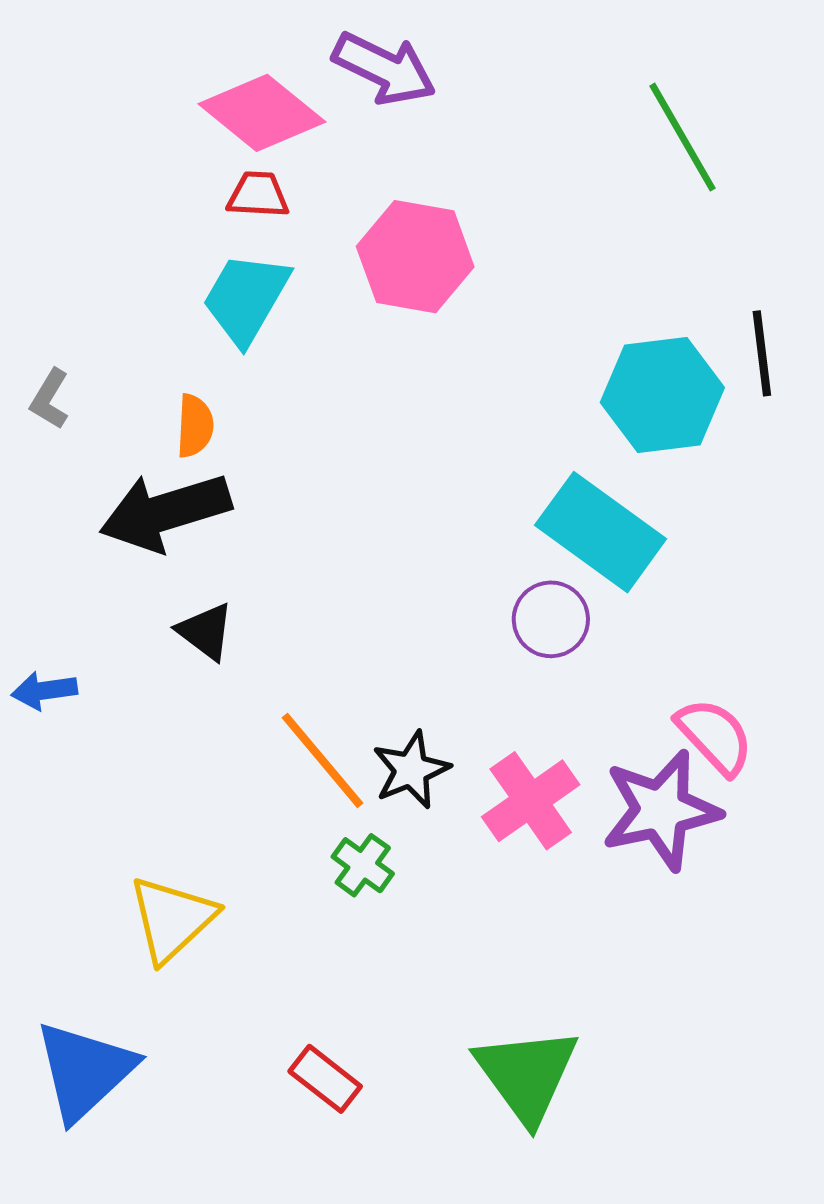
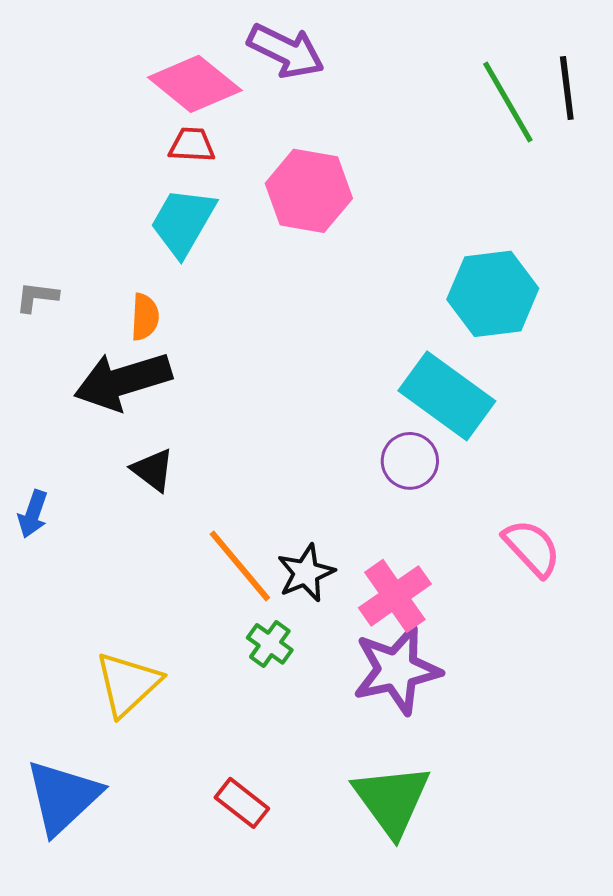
black line: (762, 353) -> (567, 88), moved
gray L-shape: (50, 399) -> (37, 297), turned 66
blue arrow: (44, 691) -> (33, 514), turned -63
purple star: (661, 810) -> (397, 670), moved

